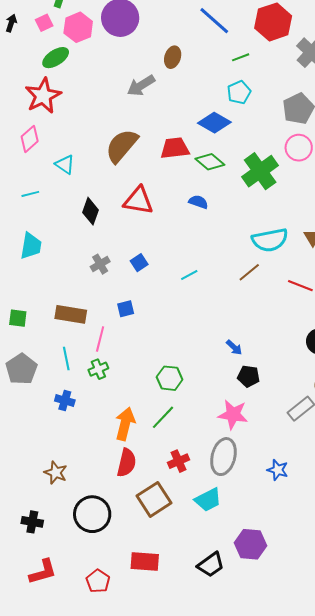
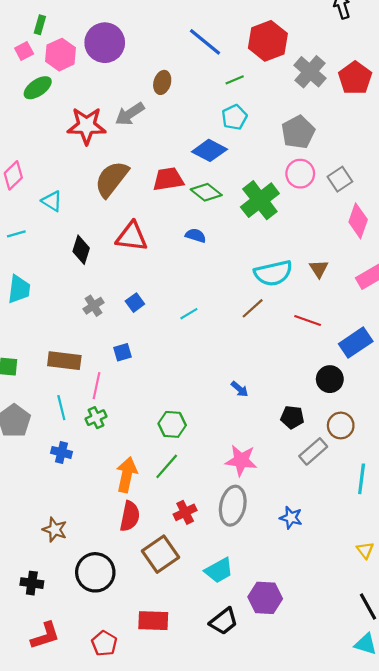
red star: (43, 96) -> (87, 126), moved, turned 30
black pentagon: (249, 376) -> (292, 417), moved
cyan trapezoid: (208, 500) -> (219, 570), moved

